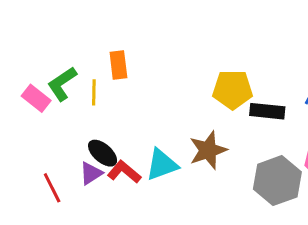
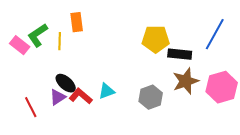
brown star: (208, 150) -> (186, 81), moved
cyan triangle: (162, 165) -> (107, 91), size x0.7
gray hexagon: (277, 181) -> (151, 97), moved, size x0.7

